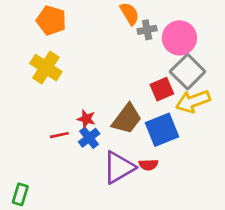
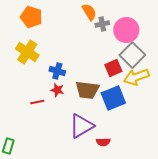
brown trapezoid: (127, 119) -> (87, 90), turned 60
blue cross: (89, 138) -> (57, 71), moved, turned -35
red semicircle: (148, 165) -> (103, 142), moved

